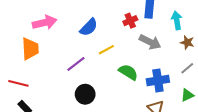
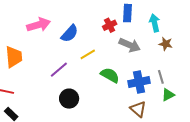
pink arrow: (45, 22) -> (39, 25), moved
gray line: (187, 68) -> (161, 77), moved, turned -64

